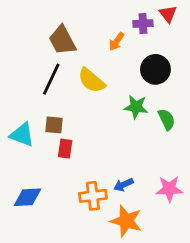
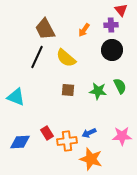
purple cross: (143, 24) -> (111, 25), moved
green star: (136, 107) -> (98, 91), moved
brown square: (54, 125) -> (68, 90), moved
red rectangle: (65, 149) -> (47, 133), moved, turned -40

